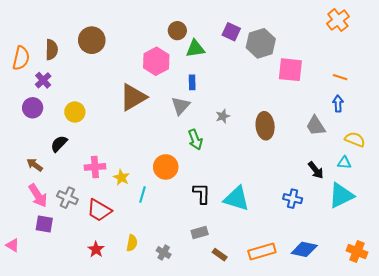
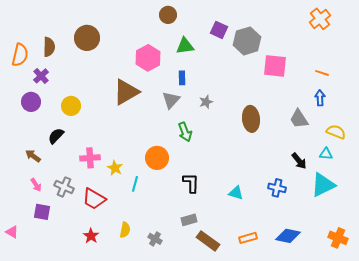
brown circle: (177, 31) -> (168, 15), moved
gray star: (223, 116) -> (206, 102), moved
pink arrow: (38, 195) -> (36, 185), size x0.6
cyan triangle: (237, 199) -> (236, 193), moved, size x0.6
orange rectangle: (262, 251) -> (248, 238), size x0.7
brown rectangle: (220, 255) -> (208, 241), size x1.6

